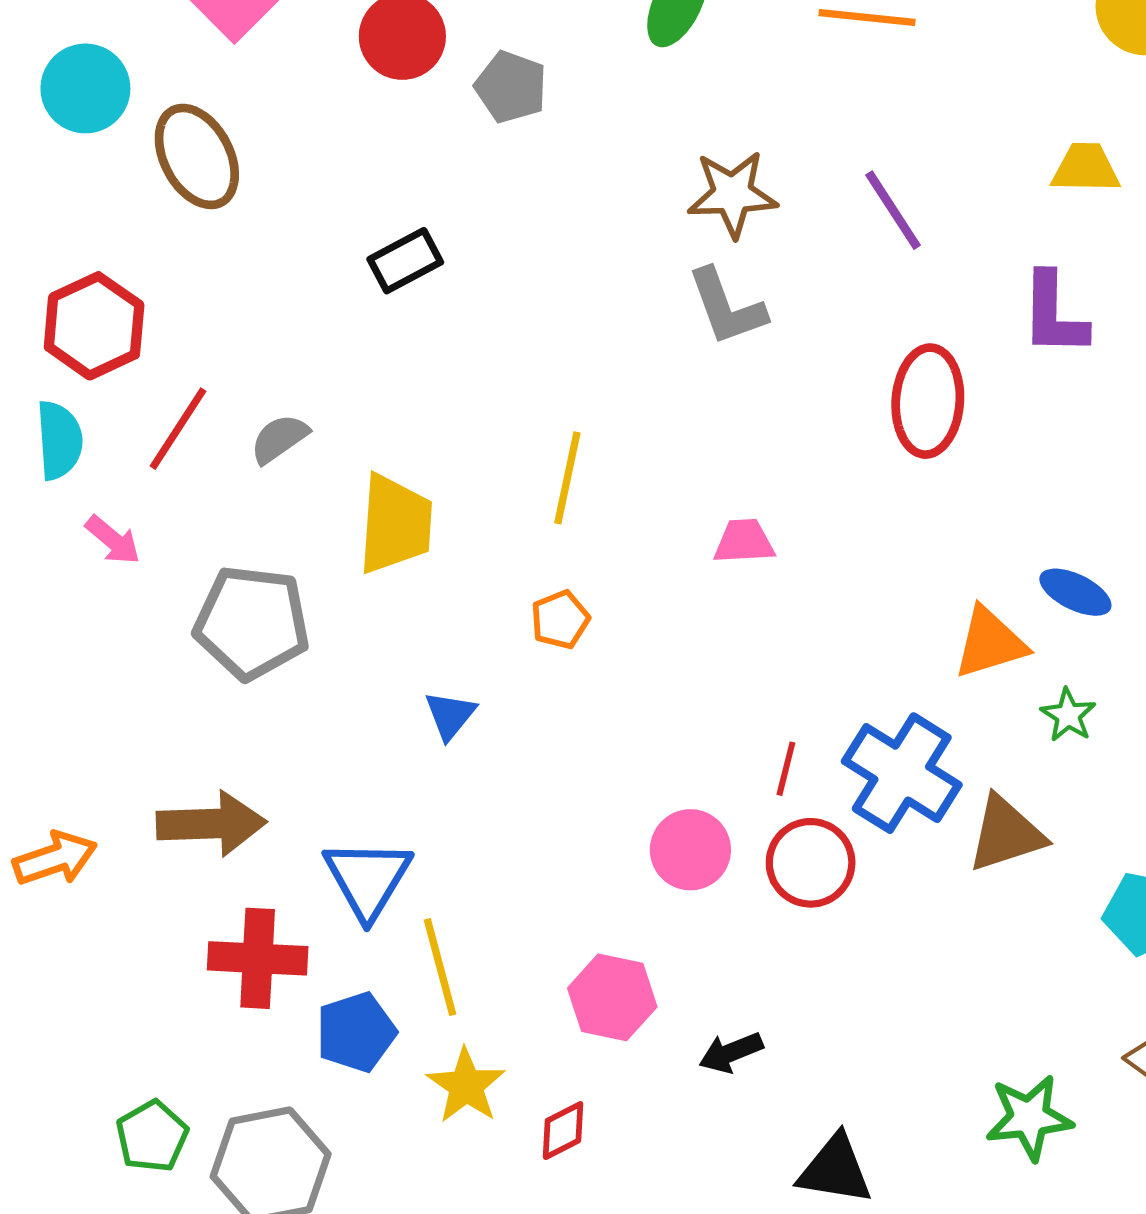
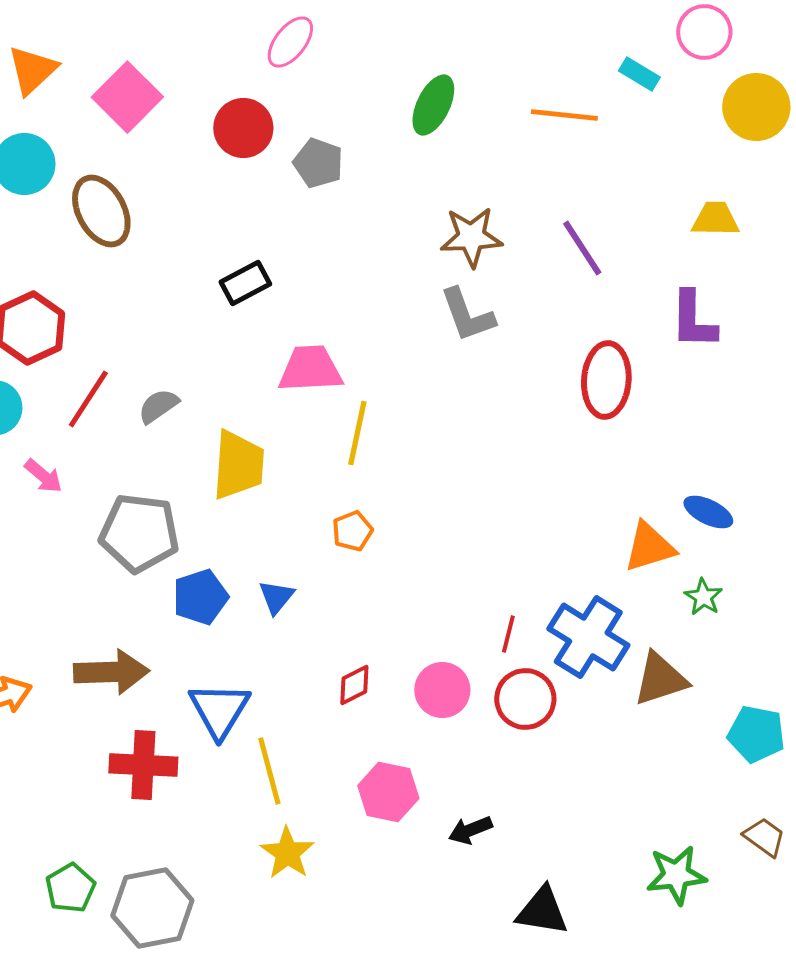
pink trapezoid: (744, 541) -> (310, 369), moved, size x1.5
blue pentagon: (356, 1032) -> (200, 597), moved
red diamond: (563, 1131) -> (354, 685), moved

